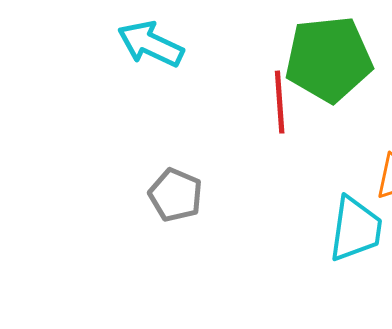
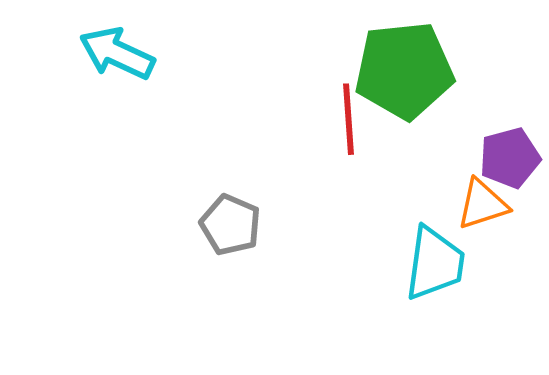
cyan arrow: (151, 44) -> (117, 53), moved

